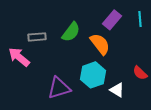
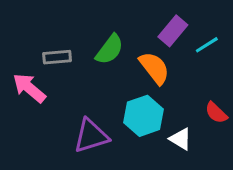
cyan line: (140, 19) -> (207, 45), moved, turned 63

